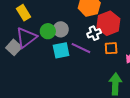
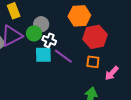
gray circle: (61, 29) -> (41, 24), moved
white cross: (94, 33) -> (49, 40), moved, turned 32

